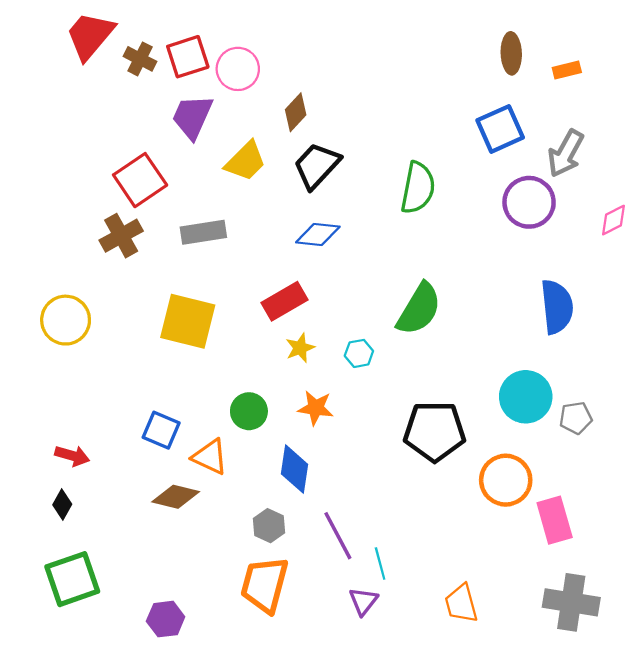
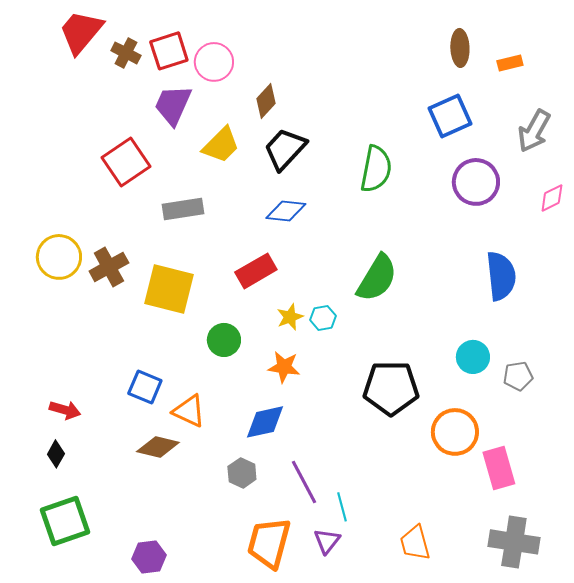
gray arrow: (566, 153) -> (534, 131), moved
brown cross: (121, 236) -> (109, 267), moved
yellow circle: (66, 320) -> (59, 257), moved
yellow star: (300, 348) -> (290, 317), moved
cyan circle: (526, 397) -> (473, 357), size x0.7
green circle: (249, 411) -> (224, 340), moved
blue diamond: (295, 469) -> (265, 422), turned 69
orange trapezoid: (265, 585) -> (269, 543), moved

